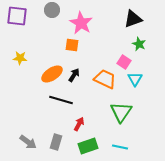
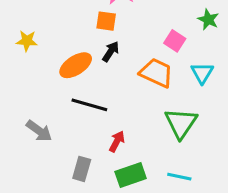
pink square: (124, 62) -> (175, 41), moved
black arrow: (74, 75) -> (111, 52), moved
gray arrow: (28, 142) -> (39, 131), moved

